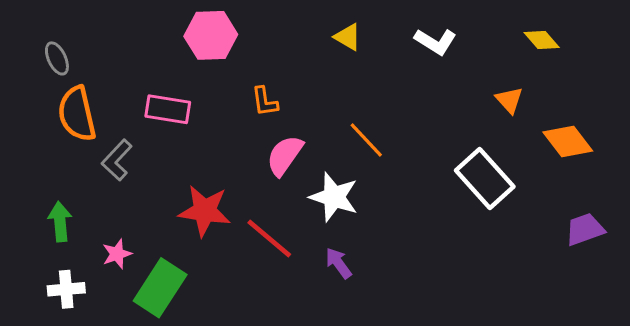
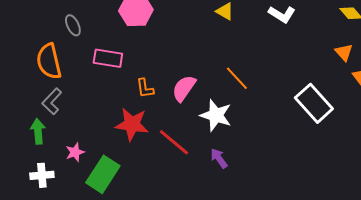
gray ellipse: (57, 58) -> (73, 25), moved
orange triangle: (509, 100) -> (344, 52), moved
orange L-shape: (265, 102) -> (145, 88), moved
gray L-shape: (117, 160) -> (52, 101), moved

